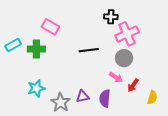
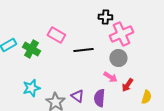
pink rectangle: (50, 27) -> (56, 35), moved
green cross: (36, 49) -> (31, 49), turned 30
purple triangle: (83, 96) -> (77, 96), turned 48

